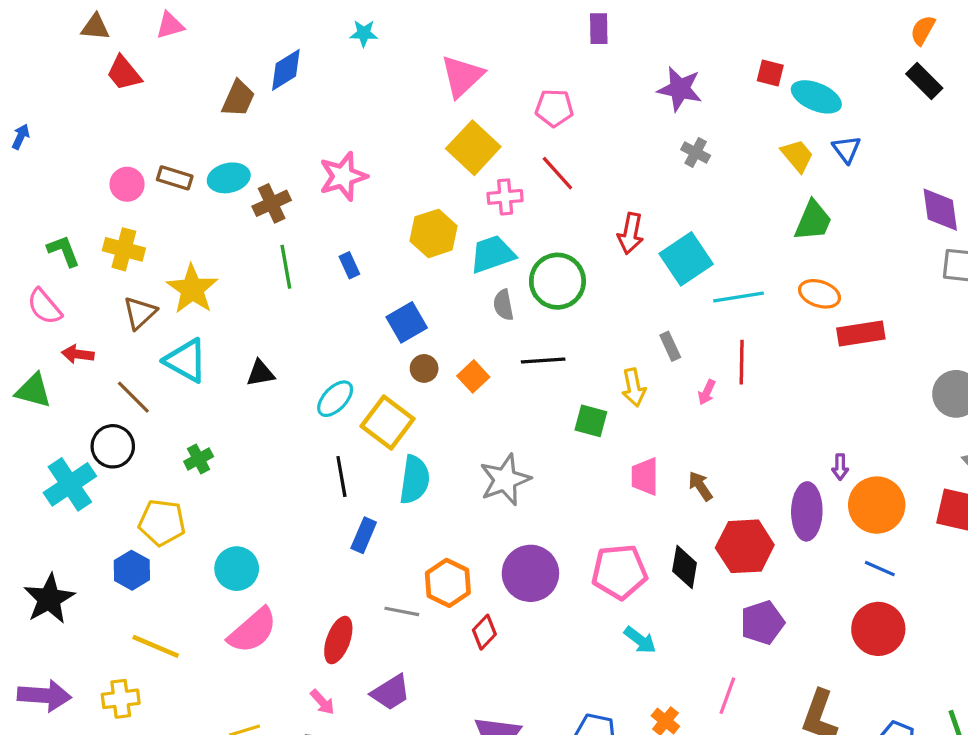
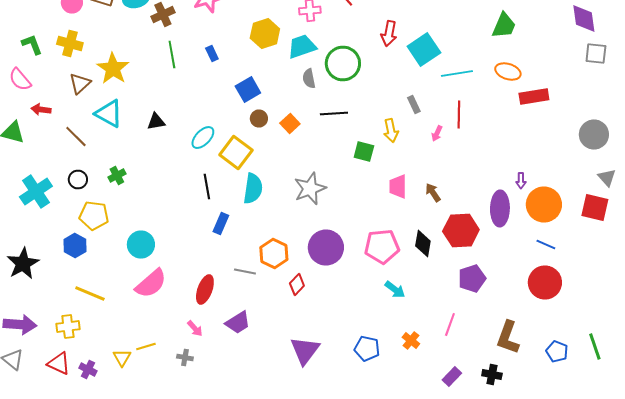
black circle: (113, 446) -> (78, 180), moved, size x0.7

